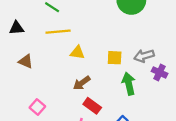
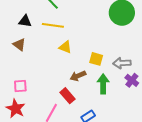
black triangle: (17, 28) -> (25, 21), moved
brown arrow: (82, 83) -> (78, 76), moved
pink square: (37, 107) -> (20, 86), turned 32

